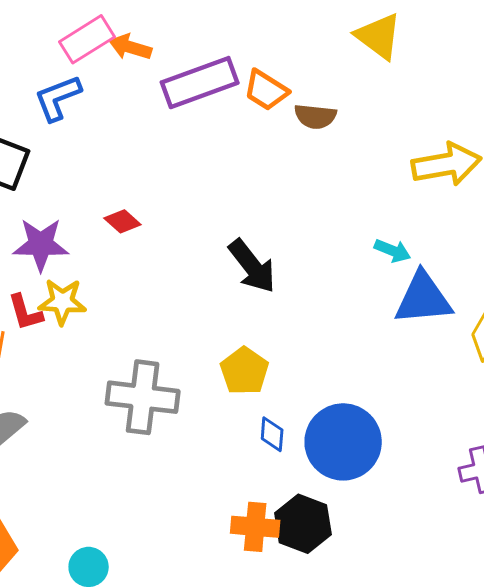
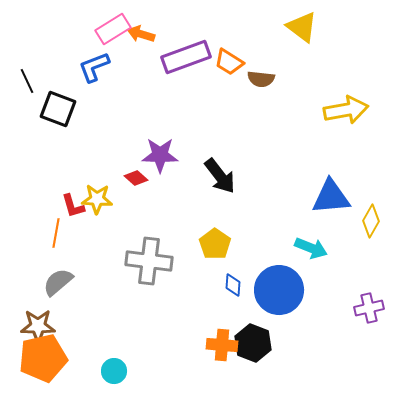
red diamond: (122, 221) -> (136, 178), moved
purple star: (41, 245) -> (160, 155), moved
cyan arrow: (392, 251) -> (311, 248), moved, size x1.4

